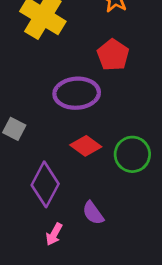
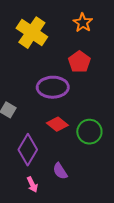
pink arrow: (54, 234) -> (32, 185), turned -56

